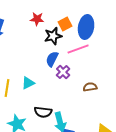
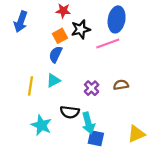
orange square: (65, 24) -> (60, 36), moved
blue semicircle: (52, 59) -> (56, 54), moved
purple cross: (63, 72) -> (92, 88), moved

